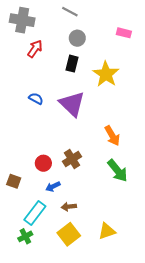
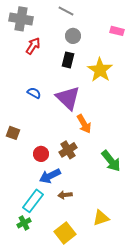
orange arrow: (112, 136) -> (84, 124), moved
brown square: (14, 181) -> (13, 133), moved
blue arrow: (53, 187) -> (50, 176), size x1.5
yellow square: (69, 234) -> (65, 233), moved

